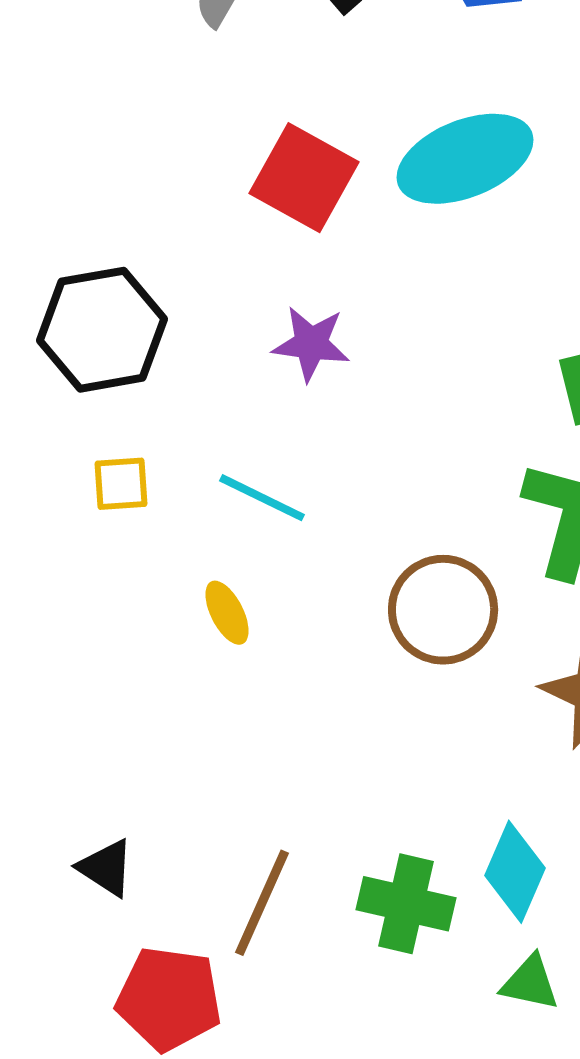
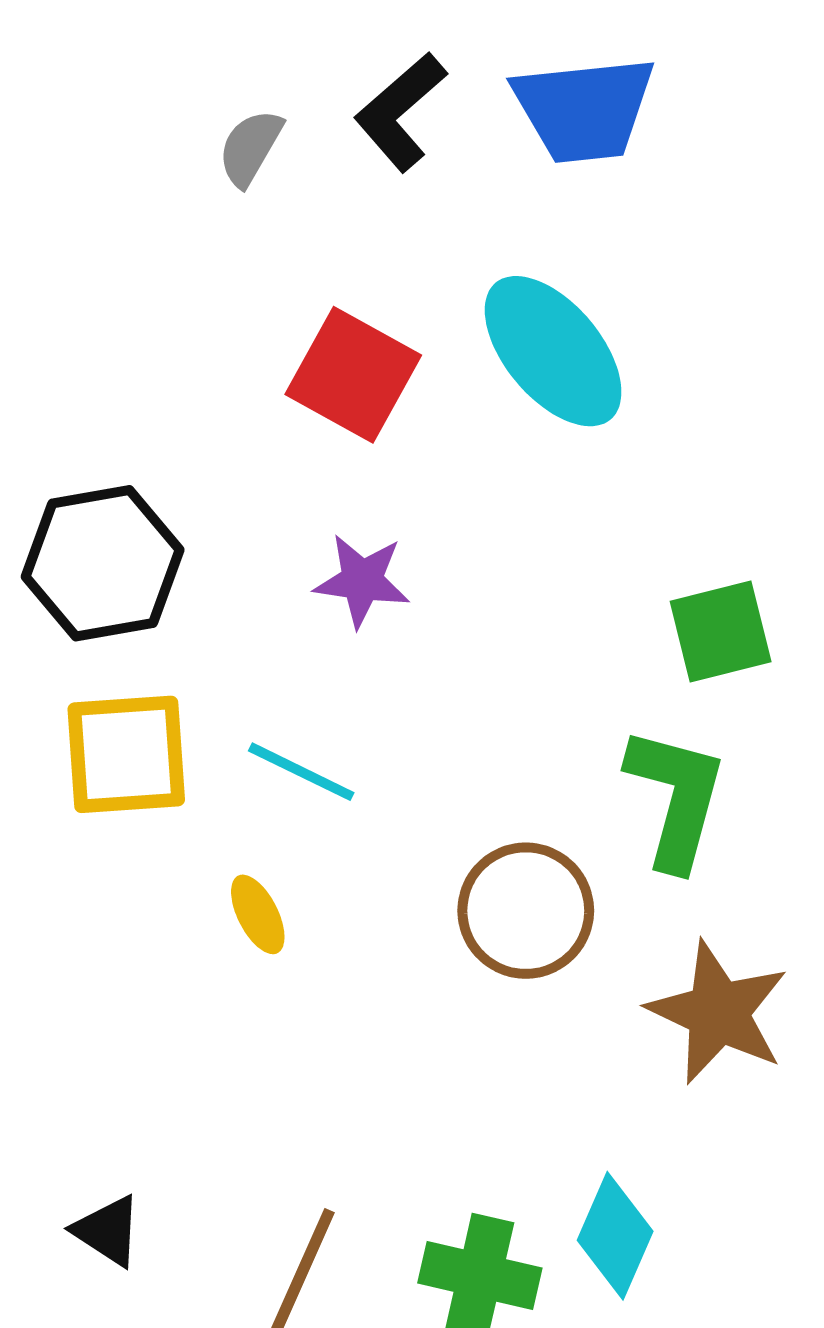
cyan ellipse: (465, 159) -> (553, 351), turned 72
yellow square: (121, 484) -> (126, 754), size x1.8

